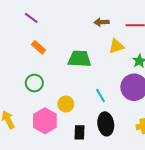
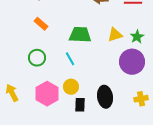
yellow triangle: (116, 46) -> (115, 35), moved
cyan line: (101, 96) -> (70, 59), moved
yellow circle: (66, 104) -> (71, 87), moved

